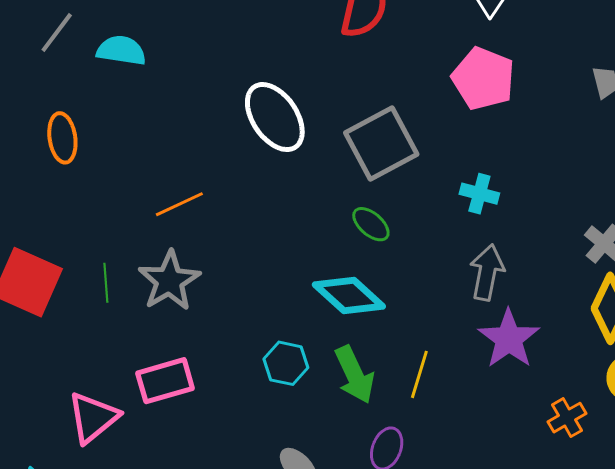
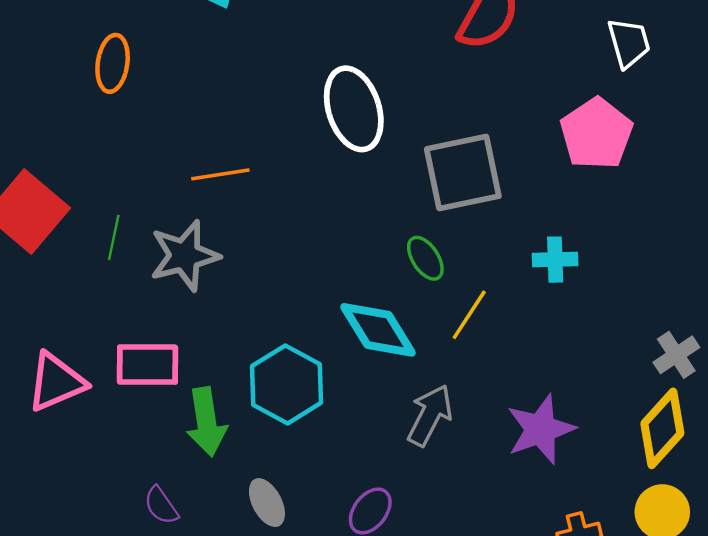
cyan cross: (479, 194) -> (555, 260), turned -33
gray arrow: (487, 272) -> (430, 415), moved
cyan hexagon: (286, 363) -> (286, 384), size x1.5
yellow line: (419, 374) -> (469, 315), moved
green arrow: (355, 375) -> (206, 422), moved

